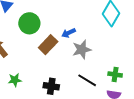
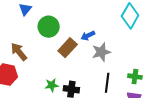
green star: (15, 80) -> (52, 85), moved
black line: (87, 80) -> (107, 83), turned 66

